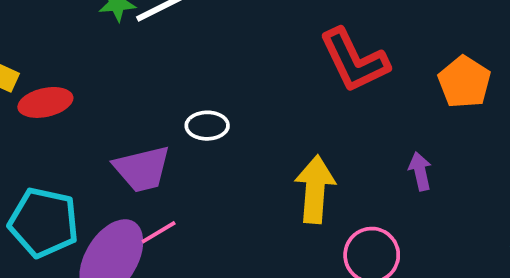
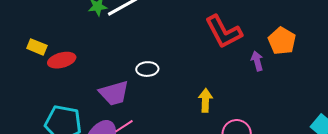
purple arrow: (420, 171) -> (257, 61), moved
yellow arrow: (315, 189) -> (205, 100), size x0.7

